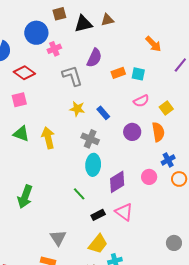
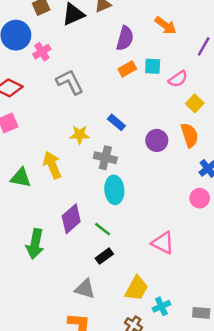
purple semicircle: (94, 58) -> (125, 38), moved
pink semicircle: (141, 101) -> (178, 79), moved
yellow star: (77, 109) -> (80, 135), moved
green triangle: (21, 134) -> (21, 178), moved
pink circle: (149, 177) -> (200, 198), moved
purple diamond: (117, 182) -> (71, 219), moved
black rectangle: (98, 215) -> (104, 256), moved
gray triangle: (58, 238) -> (85, 289), turned -30

